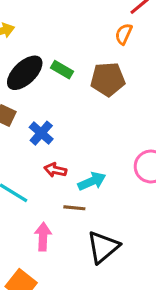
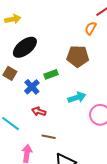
green rectangle: (62, 70) -> (51, 74), moved, turned -56
cyan arrow: (92, 181) -> (77, 98), moved

